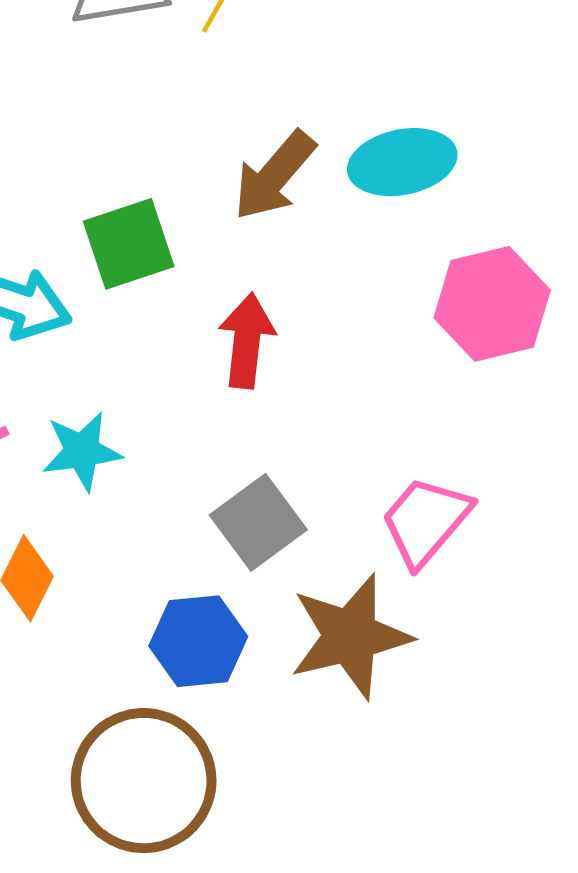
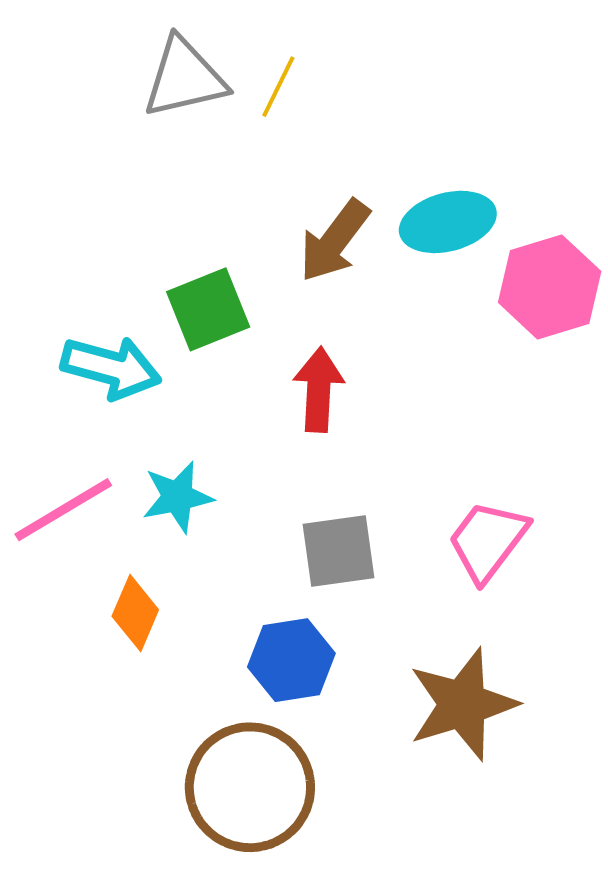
pink hexagon: (492, 304) -> (550, 287), moved
gray square: (258, 522) -> (338, 551), turned 32
brown star: (350, 636) -> (463, 704), moved

